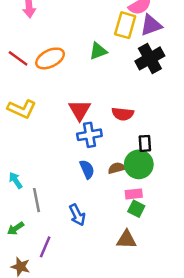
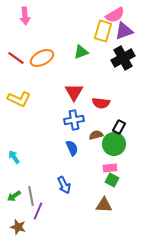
red triangle: (80, 110) -> (74, 92), moved
black rectangle: (145, 143) -> (119, 127), turned 32
brown semicircle: (117, 168) -> (96, 135), moved
gray line: (37, 200) -> (31, 196), moved

